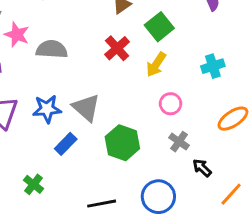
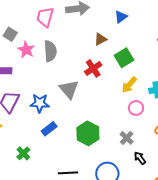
gray semicircle: (52, 49) -> (50, 51), moved, turned 75
yellow arrow: (156, 64) -> (129, 85), moved
pink circle: (171, 104) -> (136, 108), moved
gray triangle: (86, 108) -> (69, 89), moved

